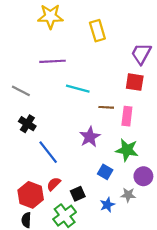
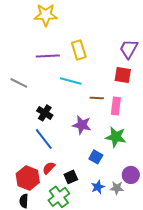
yellow rectangle: (97, 31) -> (79, 50), moved
black cross: (27, 124) -> (45, 113), moved
purple star: (90, 137) -> (82, 125), turned -30
purple circle: (143, 176) -> (131, 175), moved
gray star: (128, 195) -> (117, 188), moved

